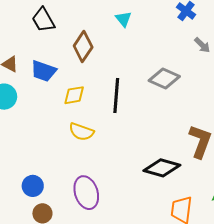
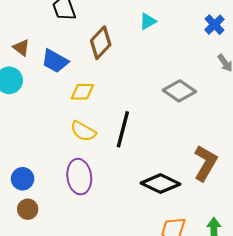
cyan triangle: (123, 19) -> (148, 21), turned 30
black line: (116, 96) -> (123, 129), moved
purple ellipse: (86, 193) -> (79, 177), moved

